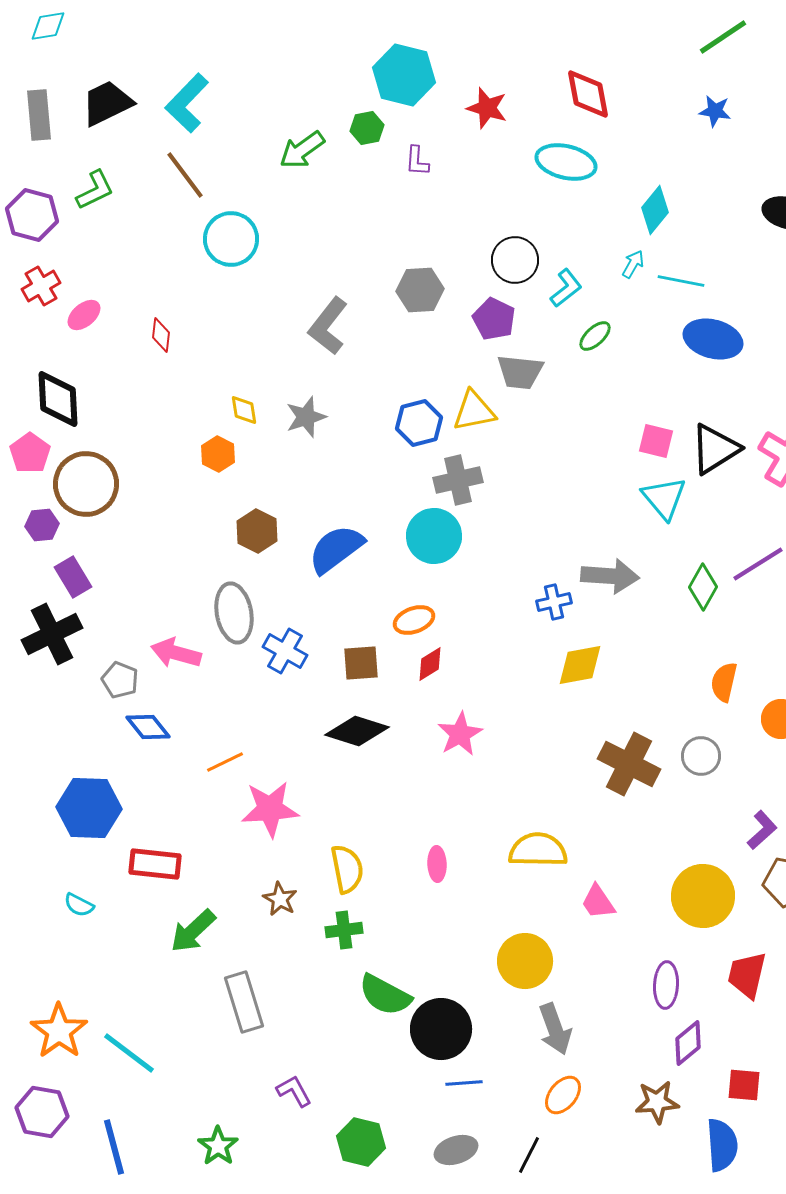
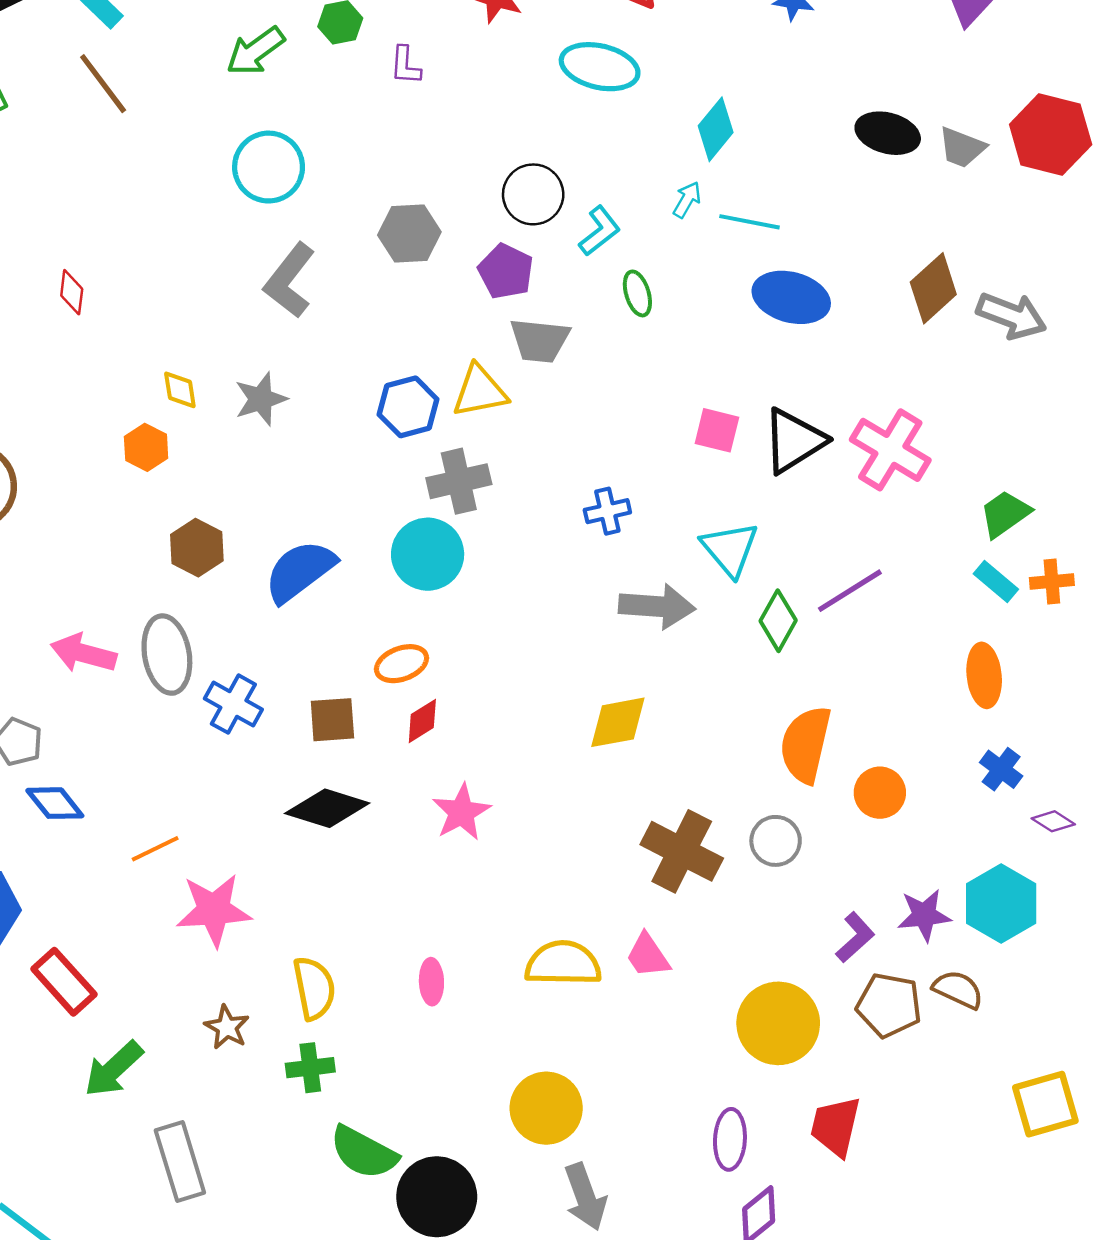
cyan circle: (231, 239) -> (269, 167), moved
green ellipse: (595, 336) -> (637, 293), turned -64
cyan triangle: (664, 498) -> (730, 549), moved
blue cross: (554, 602) -> (607, 511), moved
pink arrow: (176, 653) -> (83, 653), moved
orange semicircle: (724, 682) -> (806, 744), size x1.5
red rectangle: (155, 864) -> (64, 982), turned 42
pink trapezoid: (598, 902) -> (648, 956), moved

